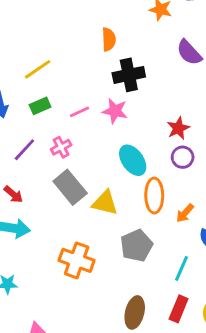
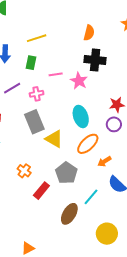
green rectangle: (40, 106) -> (31, 63), turned -72
orange ellipse: (154, 196) -> (88, 144), turned 30
gray pentagon: (137, 246) -> (66, 173), turned -30
orange cross: (77, 260) -> (24, 171), size x0.6
red rectangle: (179, 309) -> (41, 191), moved
brown ellipse: (135, 312) -> (69, 214), moved

